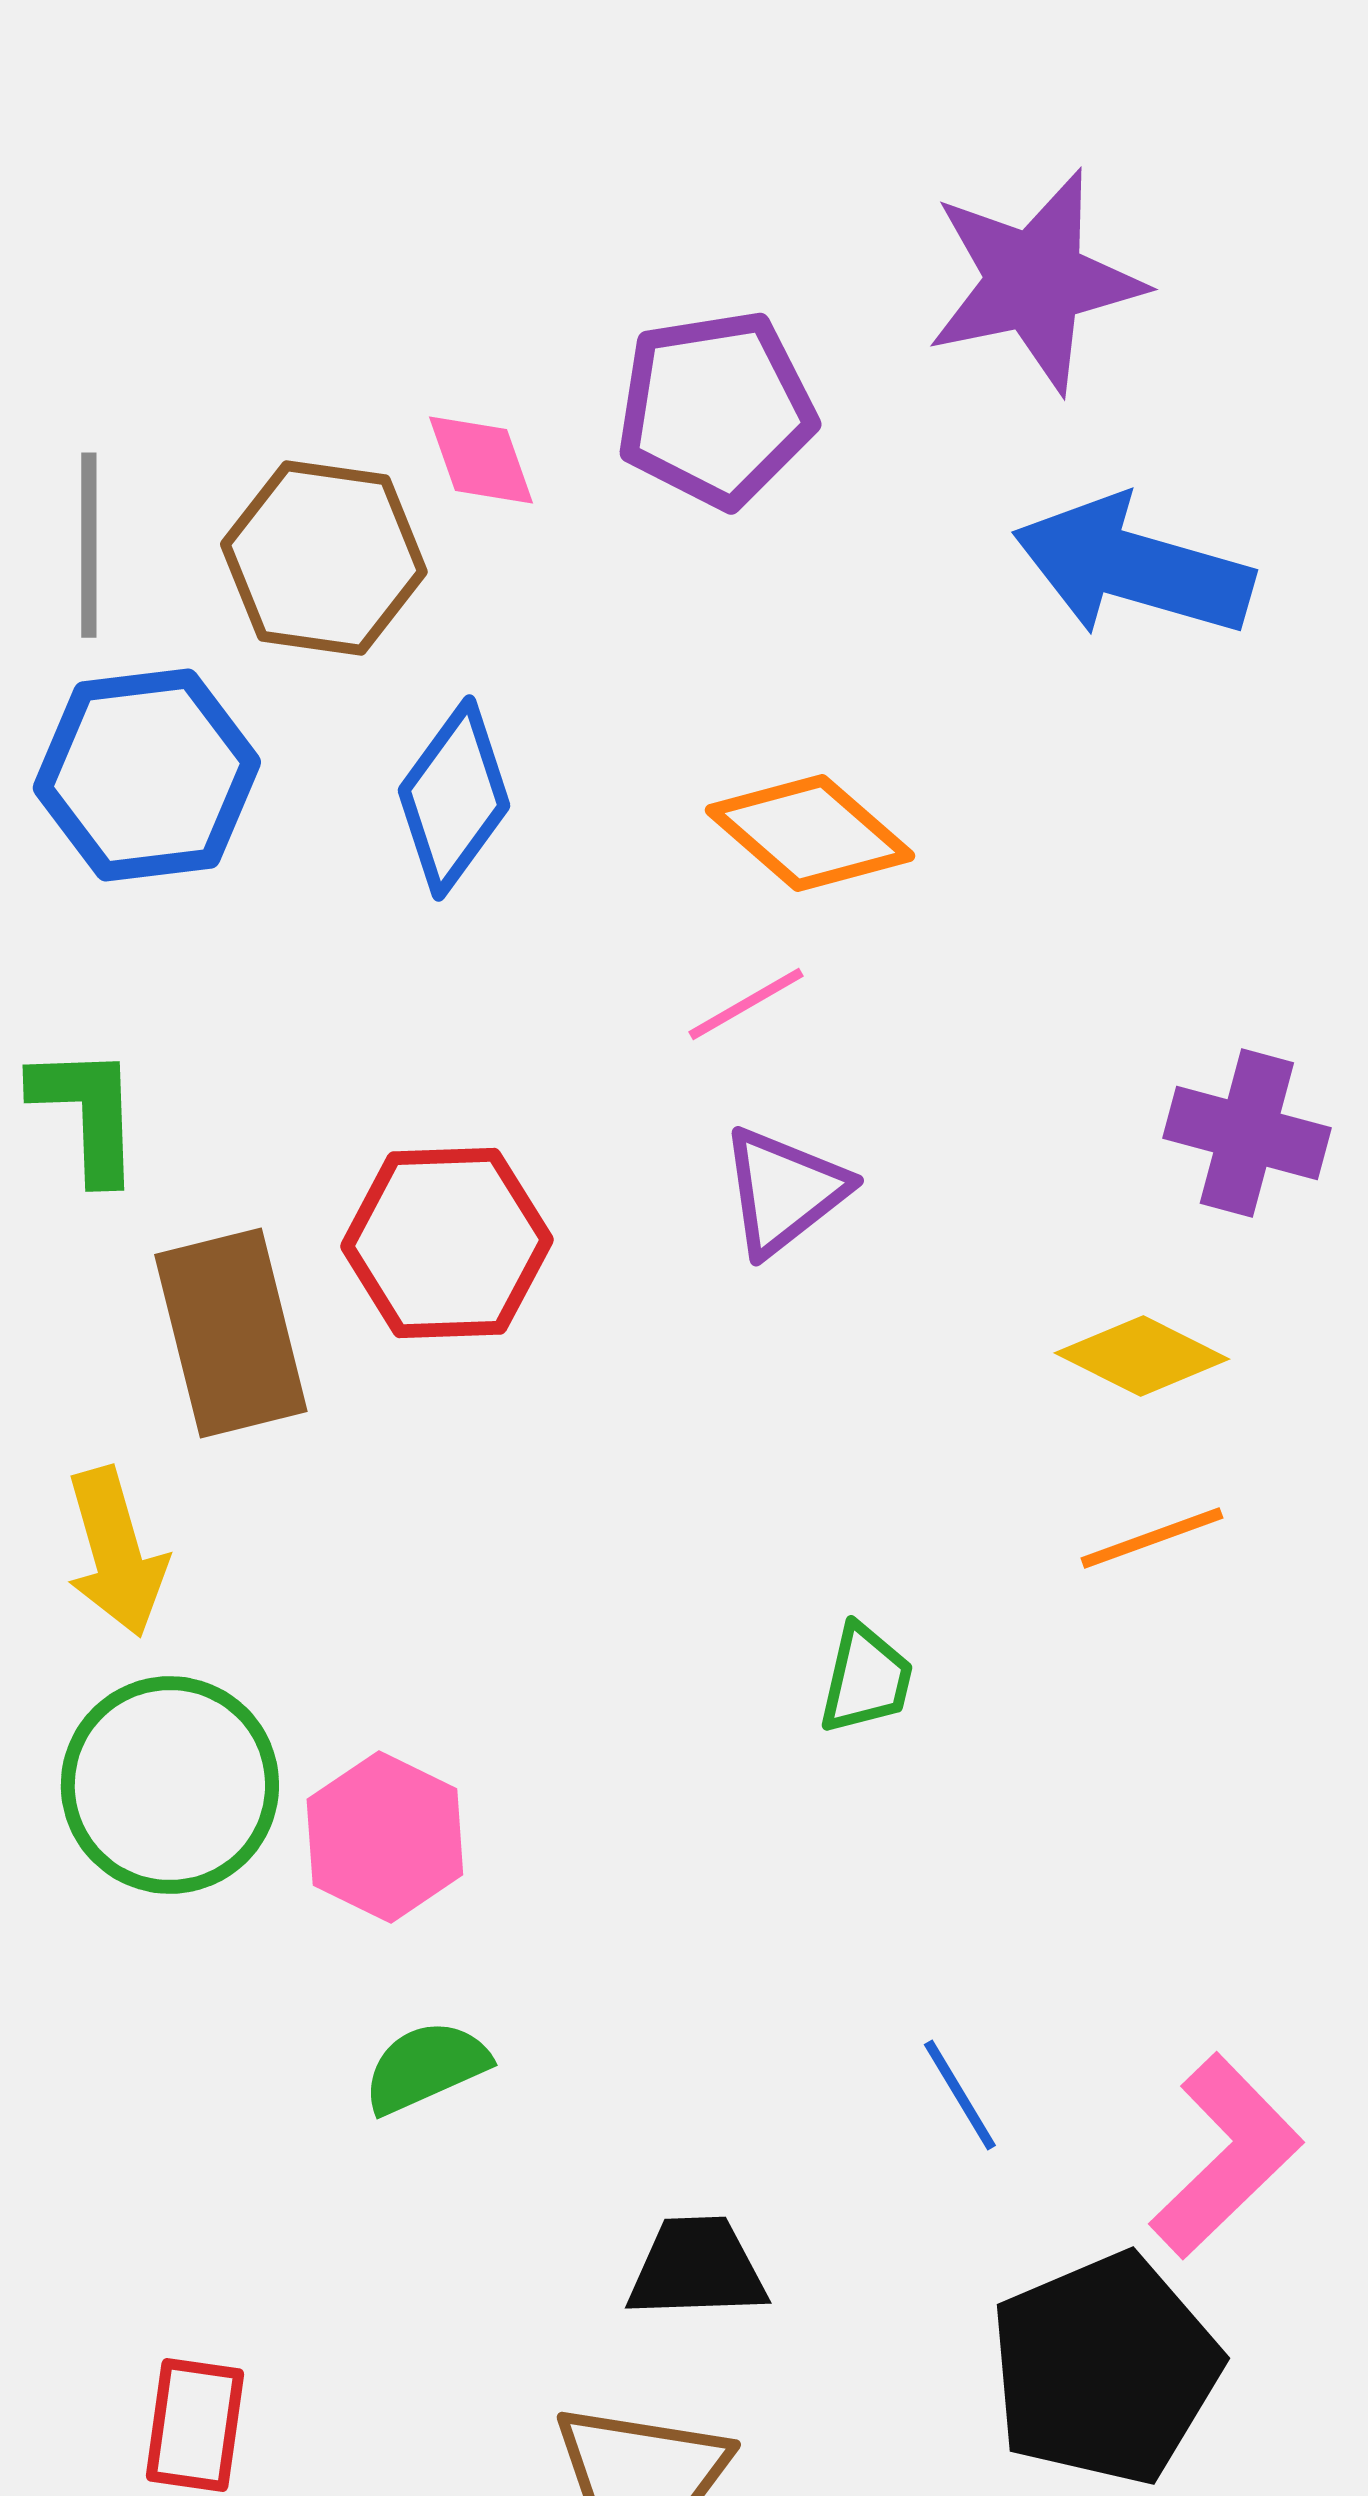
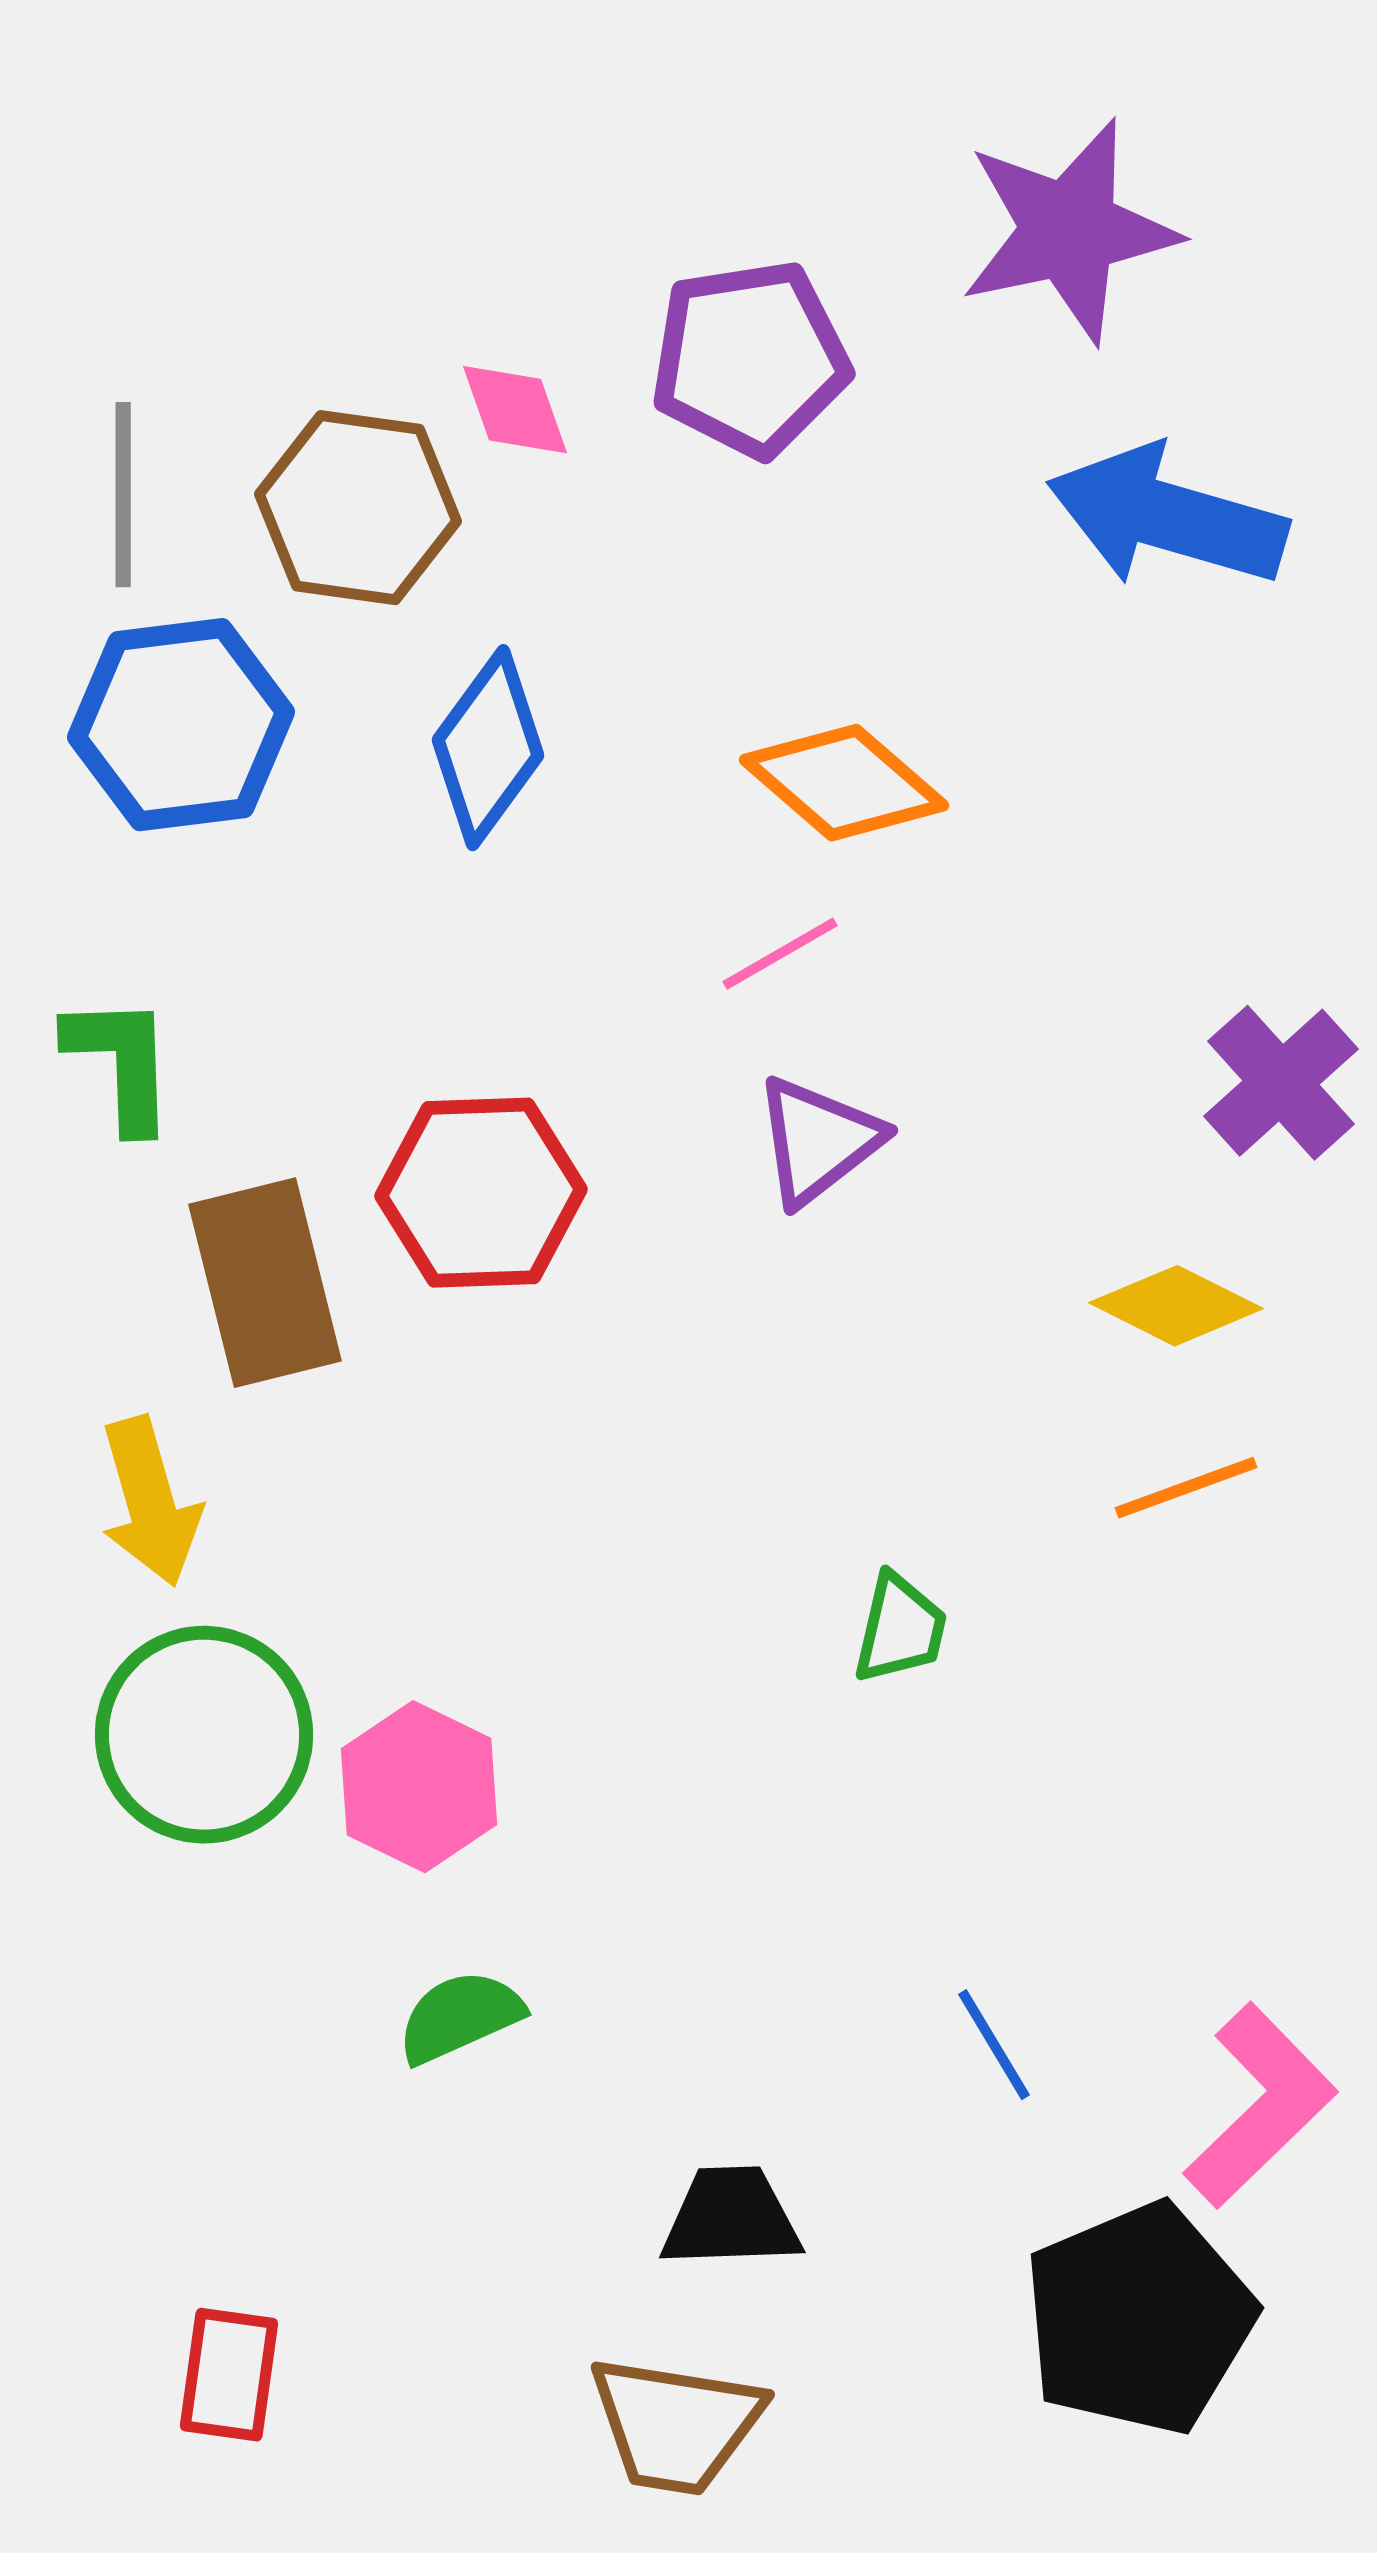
purple cross: (1247, 1133) -> (1281, 1083), turned 33

